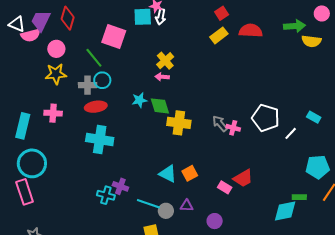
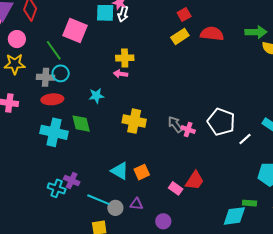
yellow cross: (165, 61) -> (125, 58), turned 36
green diamond: (160, 106) -> (81, 124), moved
red trapezoid: (243, 178) -> (195, 181), turned -30

